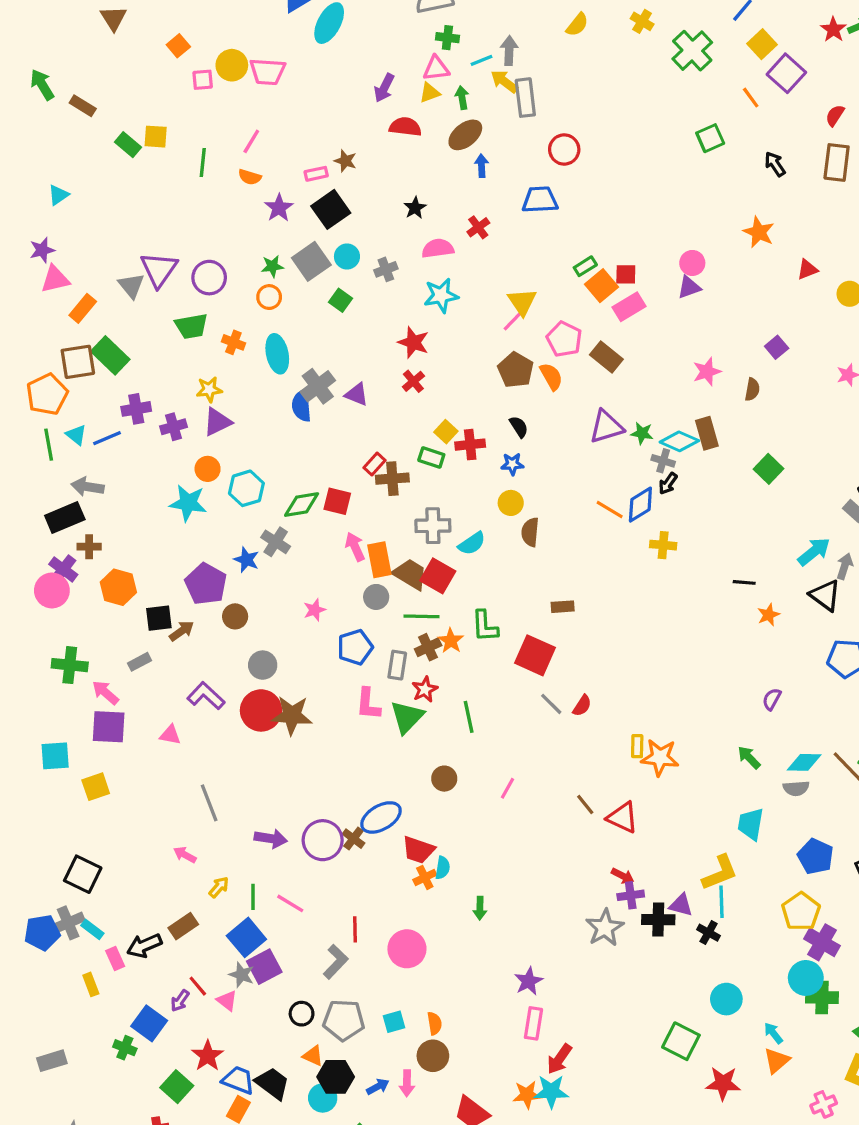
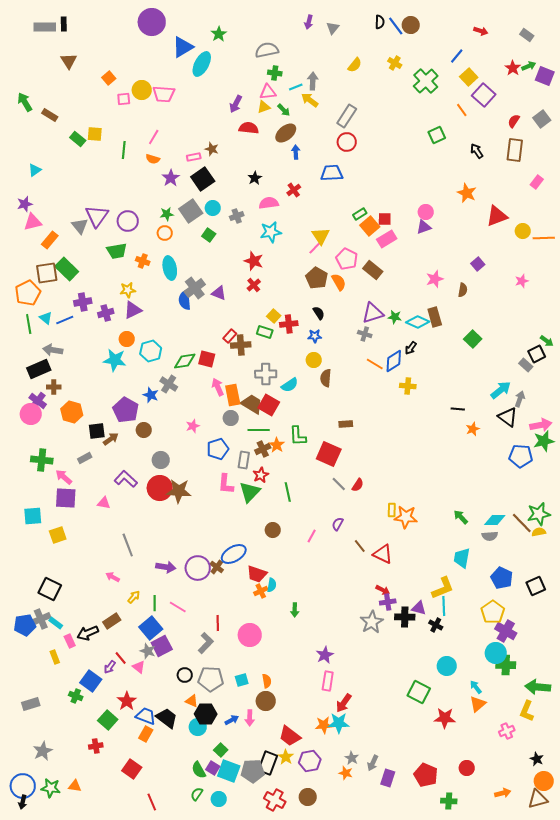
green arrow: (462, 98) -> (284, 110), turned 144
gray rectangle: (525, 98) -> (347, 116), moved, turned 40
red triangle: (807, 269) -> (497, 216), size x1.6
gray cross: (663, 461) -> (365, 334), moved
purple semicircle: (772, 699) -> (338, 524), moved

